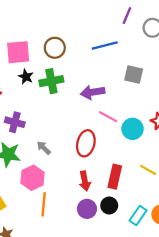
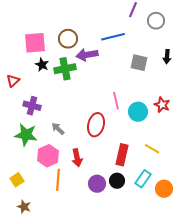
purple arrow: (93, 92) -> (87, 55), moved
pink line: (108, 117) -> (116, 101), turned 48
red arrow: (85, 181) -> (77, 158), moved
cyan rectangle: (138, 216) -> (143, 179), moved

